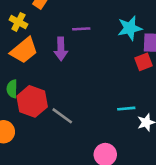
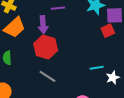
red hexagon: (32, 101) -> (46, 47), moved

